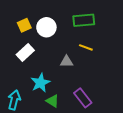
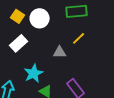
yellow square: (24, 25) -> (18, 16), turned -32
yellow line: (86, 47) -> (79, 38), turned -64

